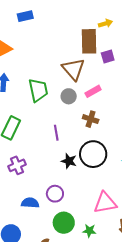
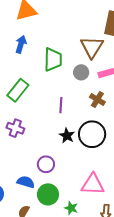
purple cross: (17, 165) -> (15, 128), turned 30
blue semicircle: (30, 203) -> (26, 182), moved

